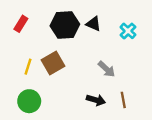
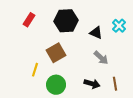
black triangle: (93, 24) -> (96, 33), moved
yellow line: (28, 67) -> (35, 70), moved
green circle: (29, 101) -> (56, 85), moved

